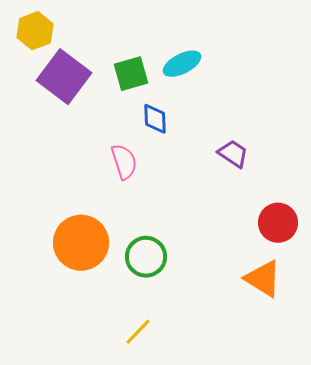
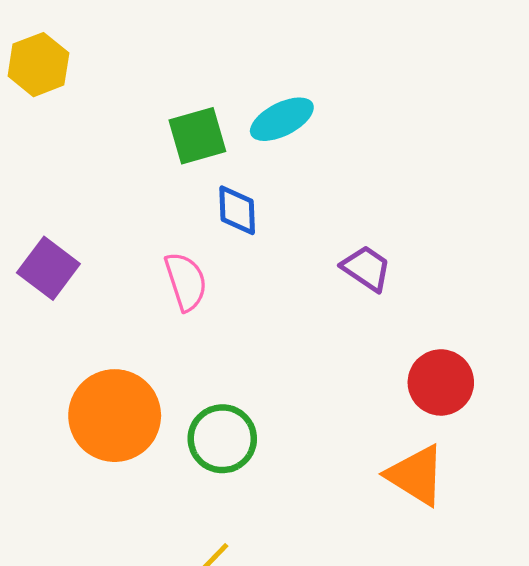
purple square: (64, 77) -> (48, 268), moved, size x0.7

